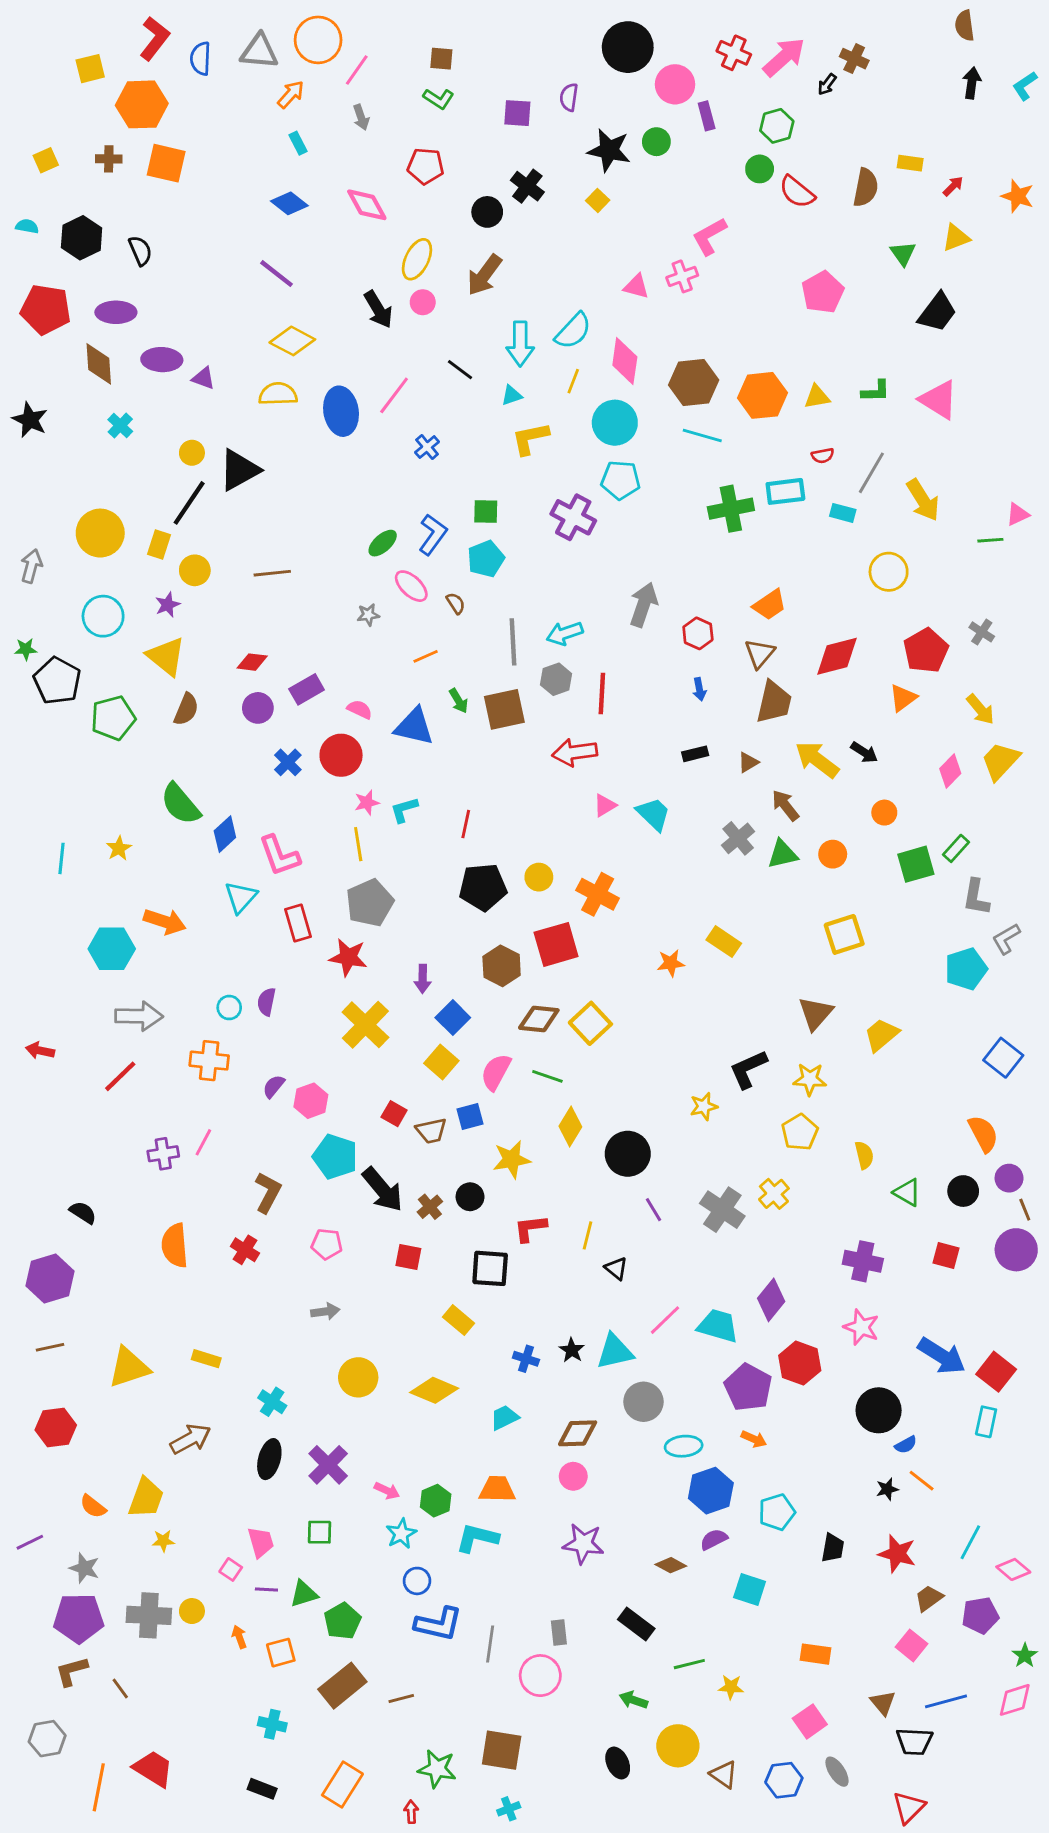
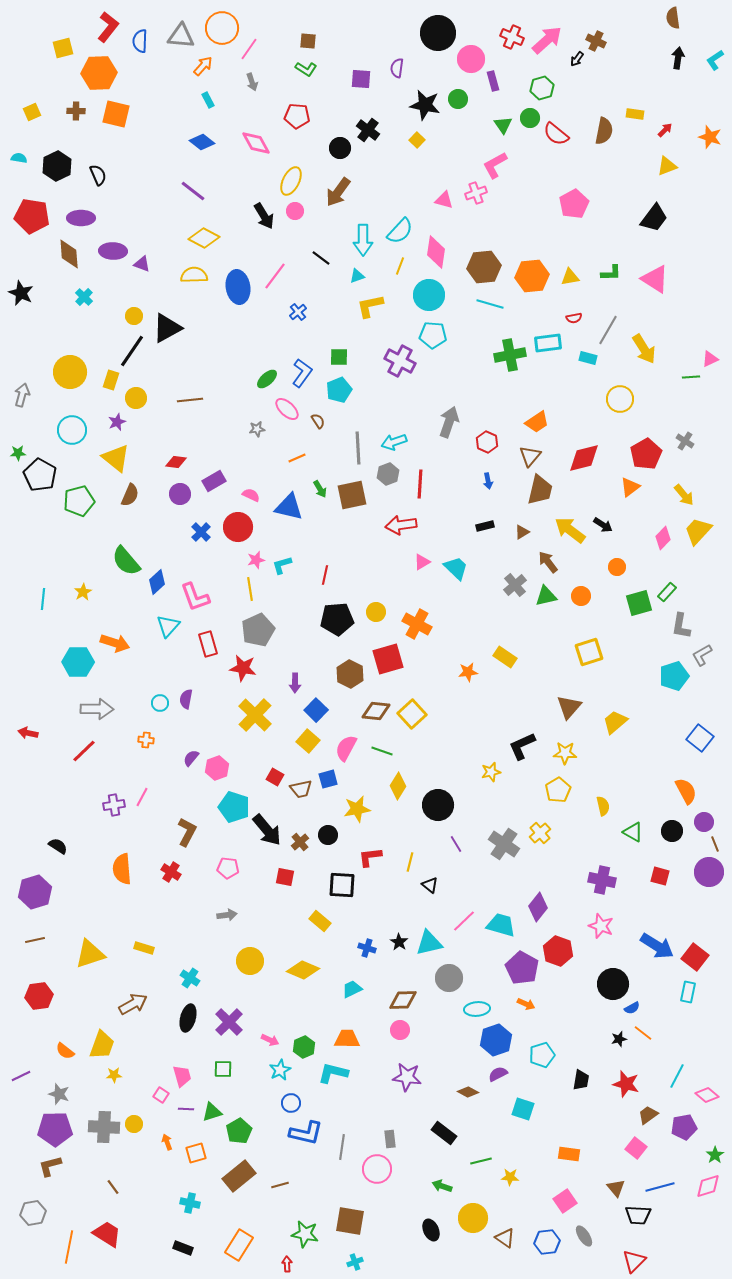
green triangle: (903, 254) -> (503, 125), moved
orange cross: (209, 1061) -> (146, 740), size x0.6
brown line: (120, 1688) -> (113, 1187), moved

